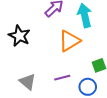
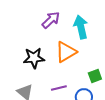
black star: (19, 36) -> (34, 58), moved, turned -30

